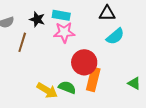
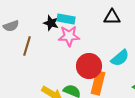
black star: (37, 19) -> (51, 23), moved
cyan semicircle: (115, 36) -> (120, 58), moved

